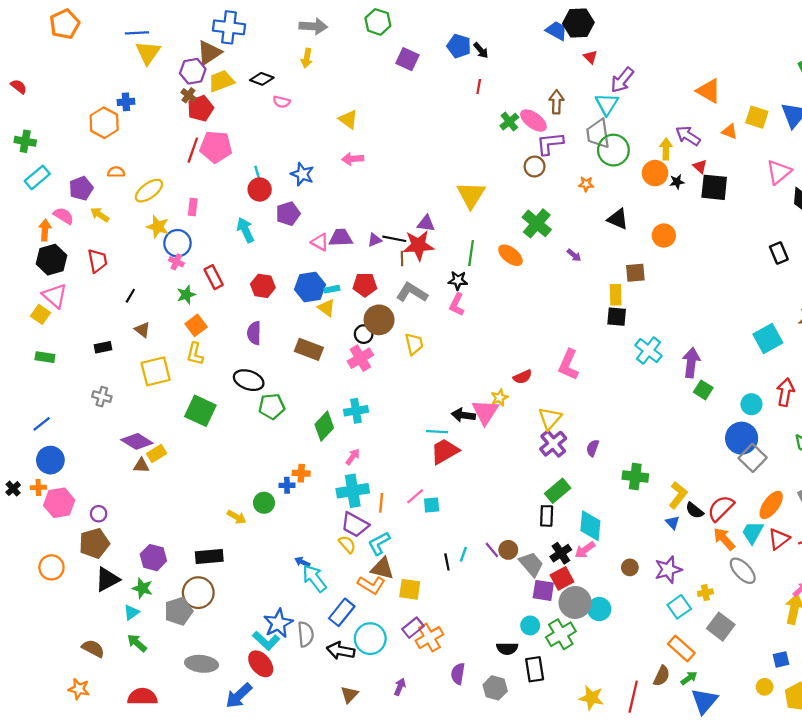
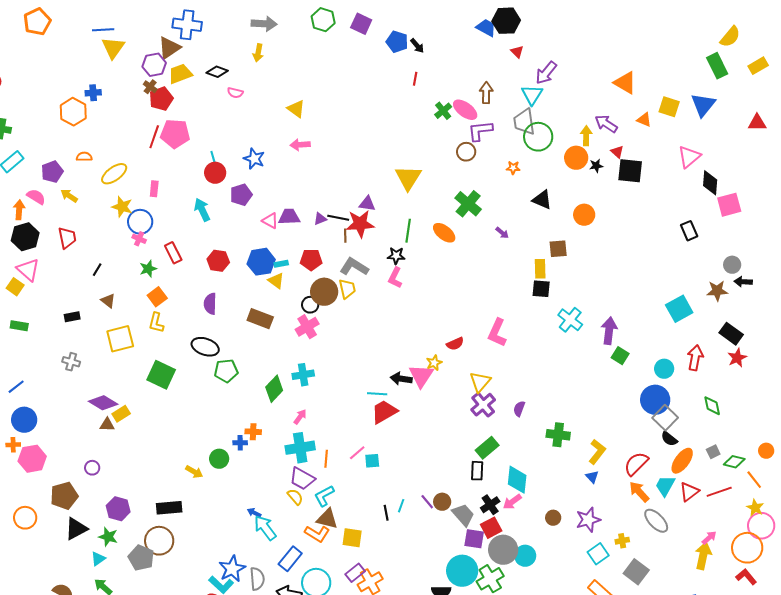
purple square: (407, 59) -> (361, 24), moved
yellow trapezoid: (414, 344) -> (347, 289), moved
black semicircle: (694, 510) -> (669, 439), moved
purple circle: (99, 514) -> (92, 468), moved
gray pentagon: (179, 611) -> (141, 558), turned -30
cyan circle: (530, 625) -> (462, 571), size x1.8

